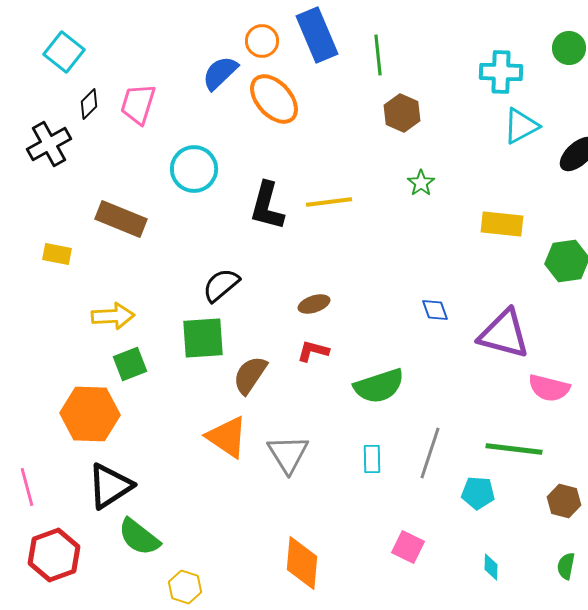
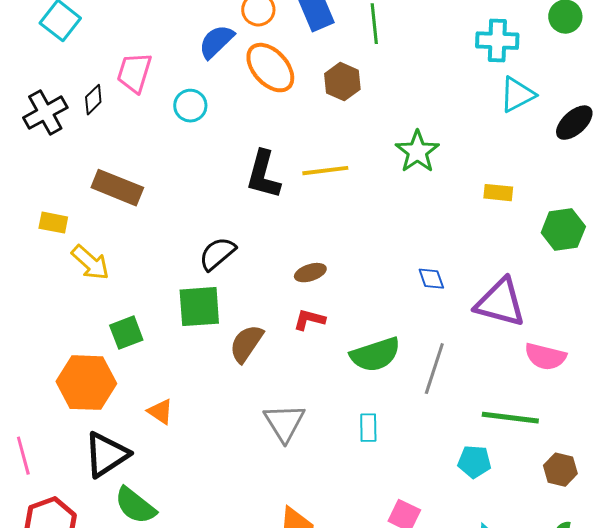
black diamond: (89, 104) -> (93, 100), moved
brown hexagon: (402, 113) -> (342, 82), moved
cyan circle: (194, 169) -> (190, 106), moved, size x0.7
green star: (421, 183) -> (417, 152), size x1.6
yellow rectangle: (502, 224) -> (498, 193), size x0.7
yellow arrow: (113, 316) -> (90, 263), moved, turned 45
orange triangle: (227, 437) -> (160, 412), moved, size x0.6
gray line: (430, 453) -> (434, 369), moved

